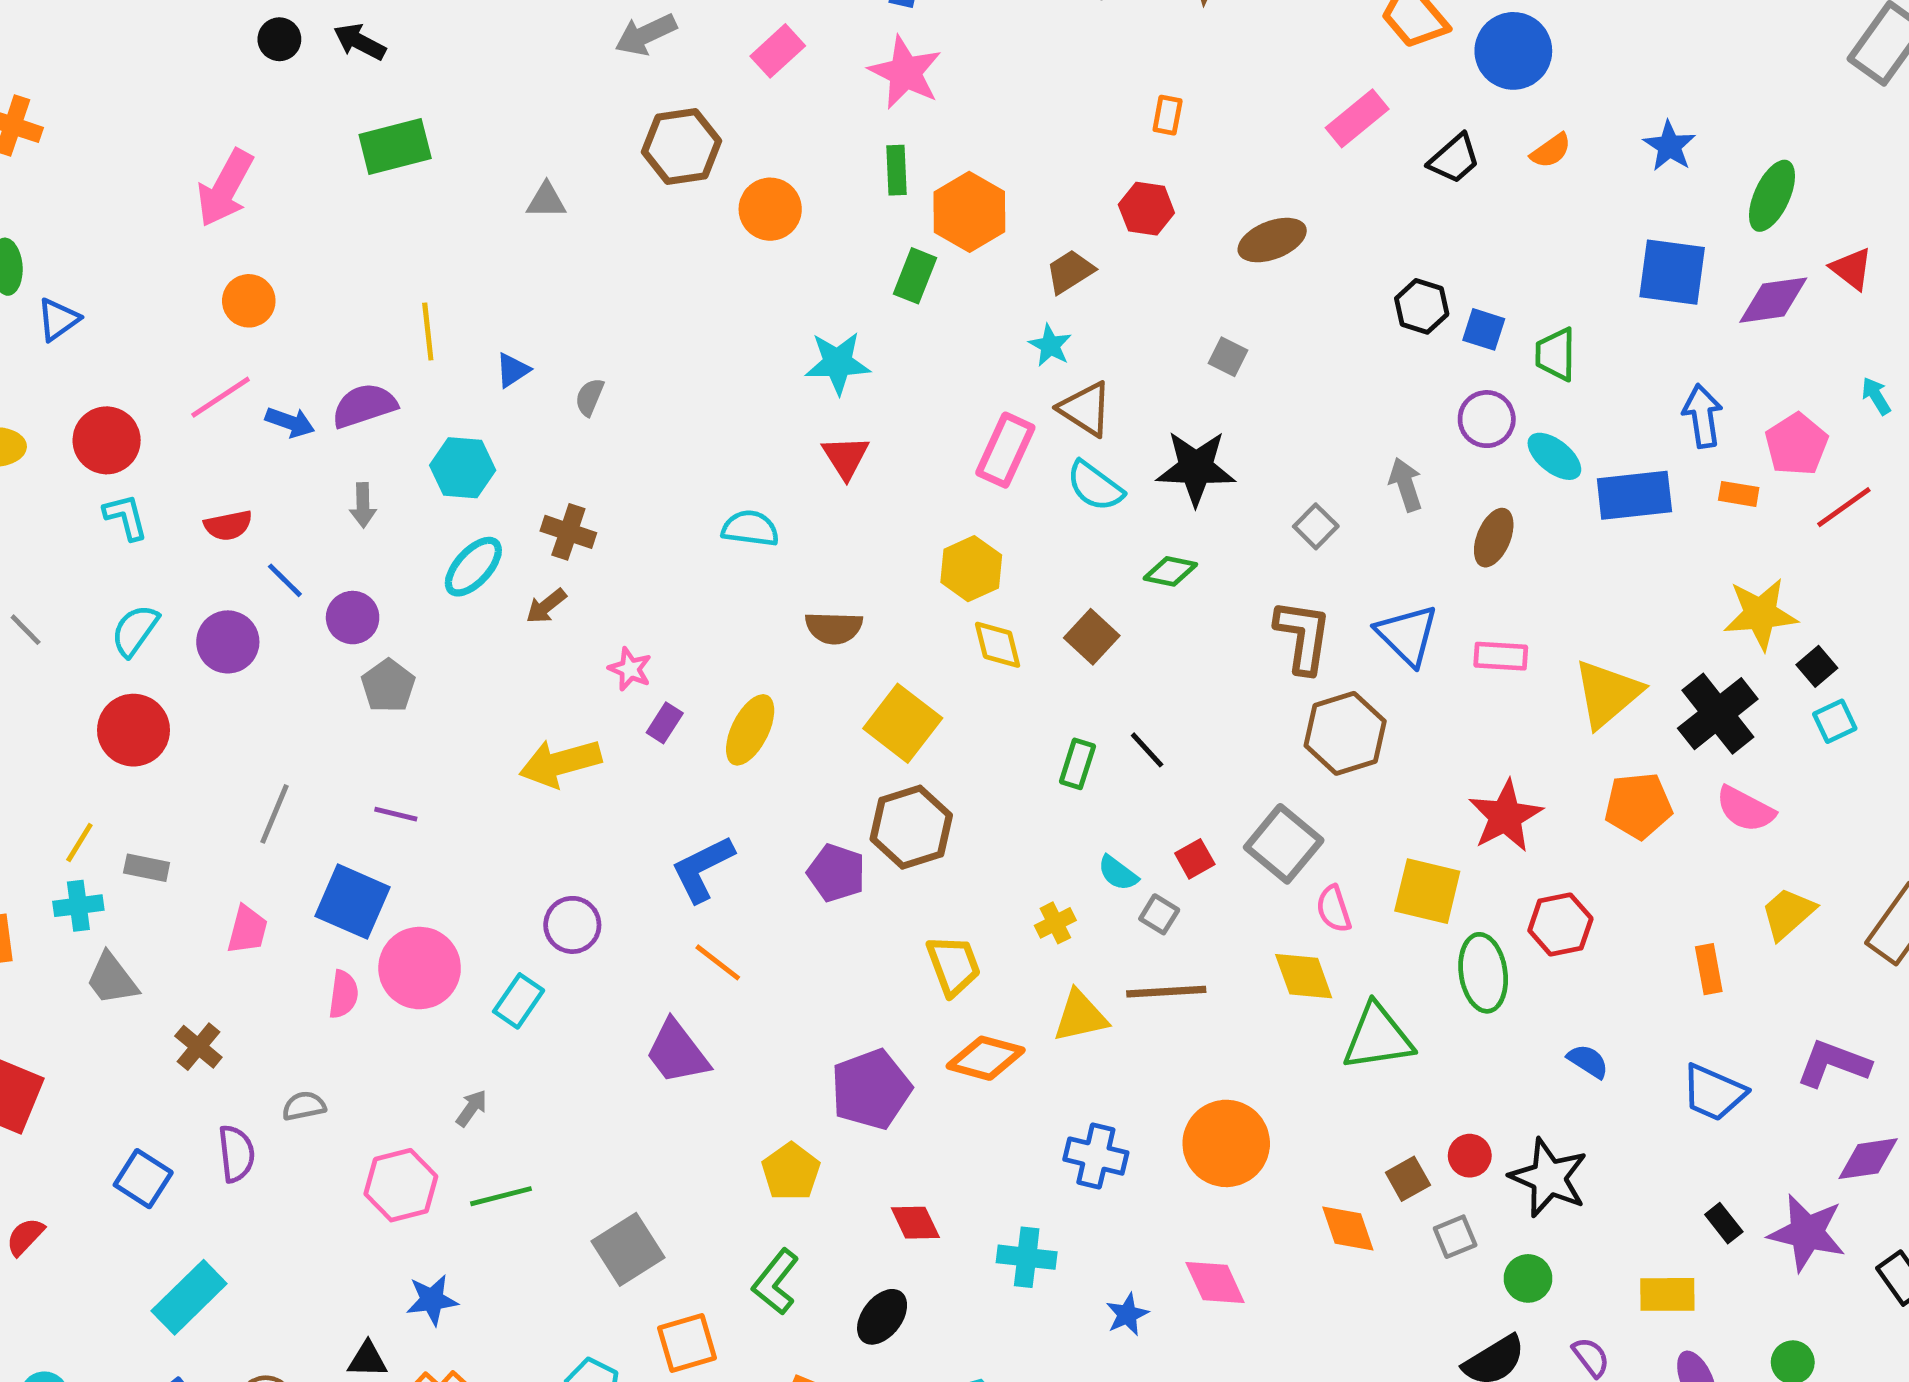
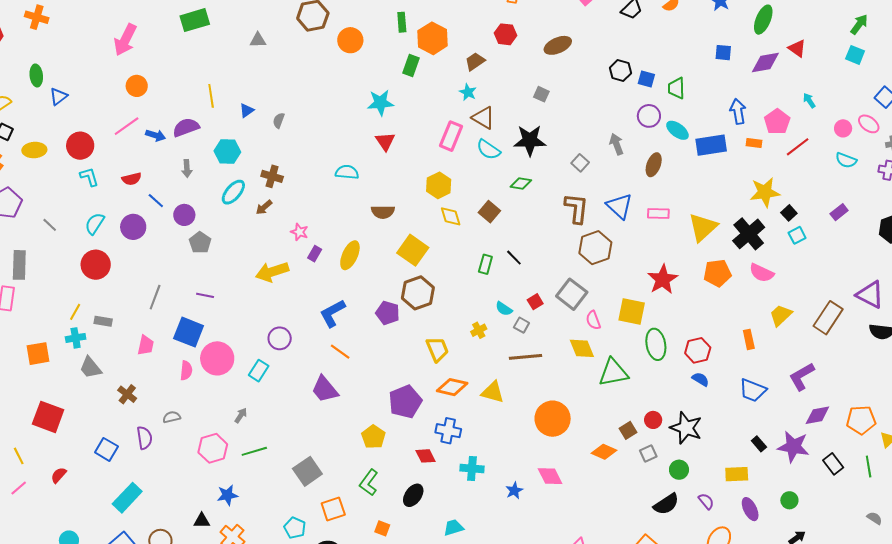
blue square: (1672, 272) -> (723, 53), size x0.6
red hexagon: (1560, 924) -> (698, 350), moved
yellow triangle: (1080, 1016) -> (493, 392), moved, turned 30
purple L-shape: (1833, 1064) -> (802, 377), turned -48
blue cross: (1096, 1156) -> (448, 431), moved
orange diamond: (1348, 1228) -> (604, 452), turned -45

